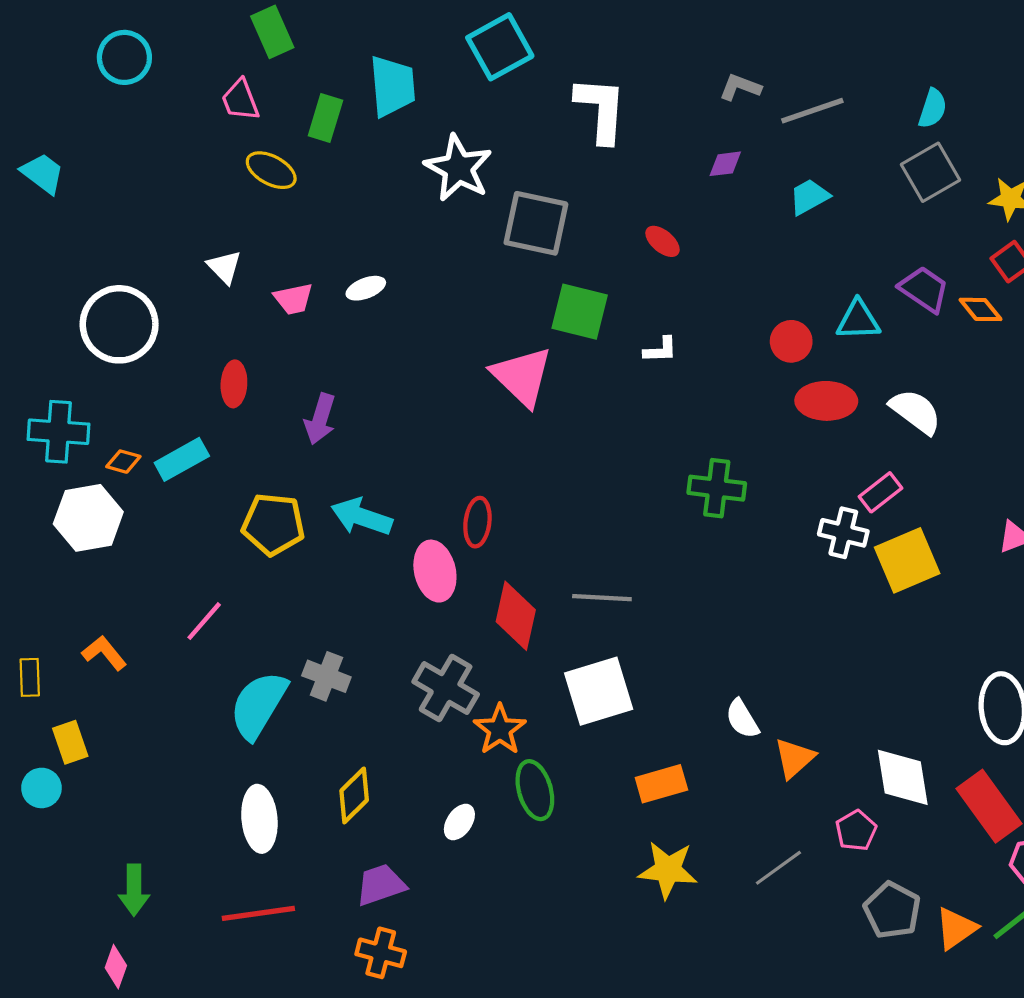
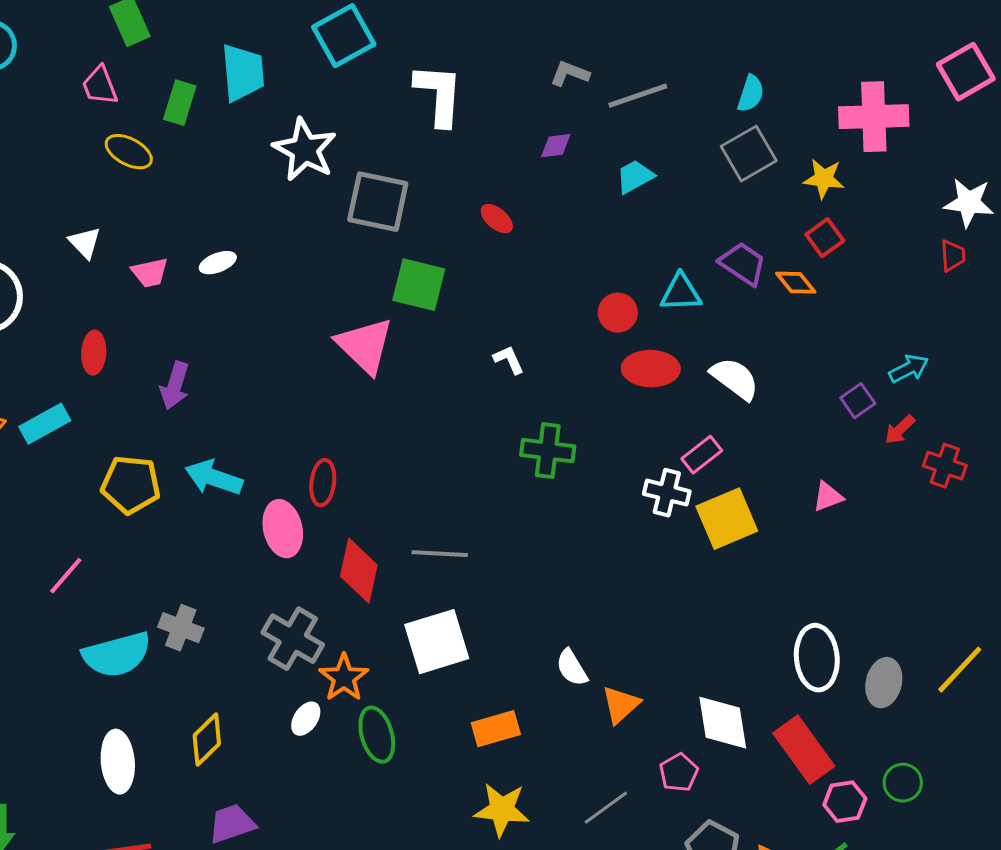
white L-shape: (660, 350) -> (509, 360), moved, turned -112
cyan semicircle: (258, 705) -> (117, 655), turned -136
white ellipse: (459, 822) -> (306, 719), moved

